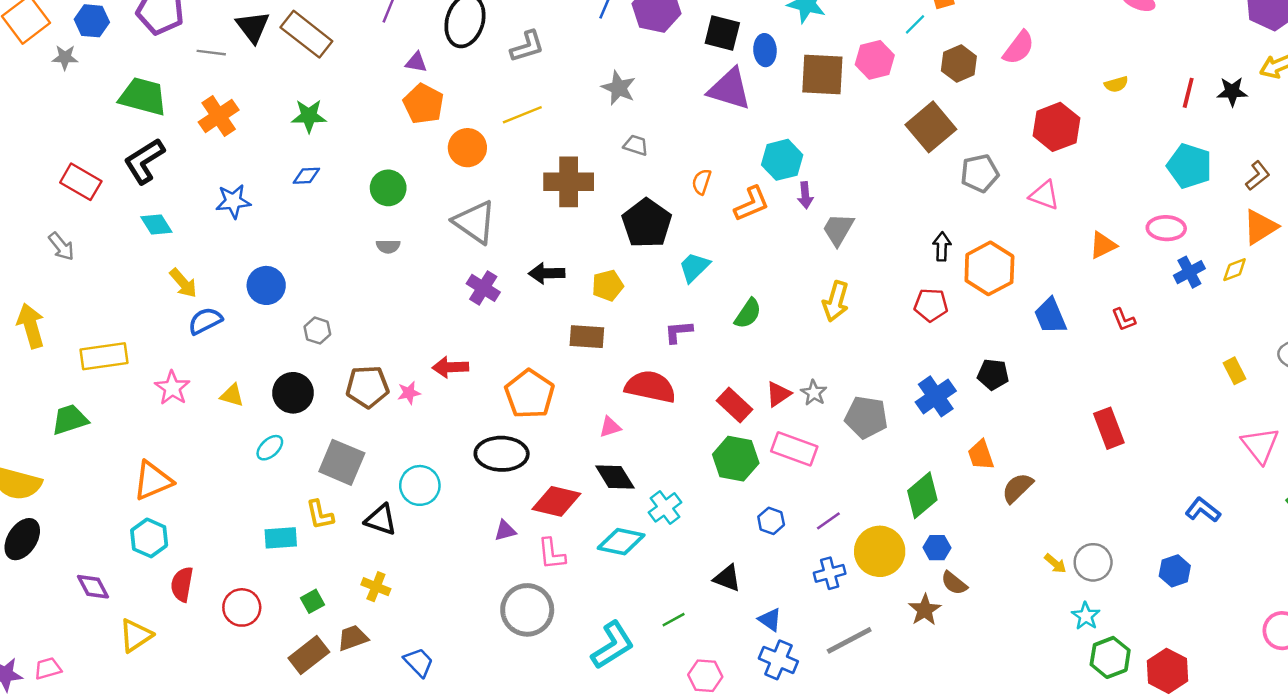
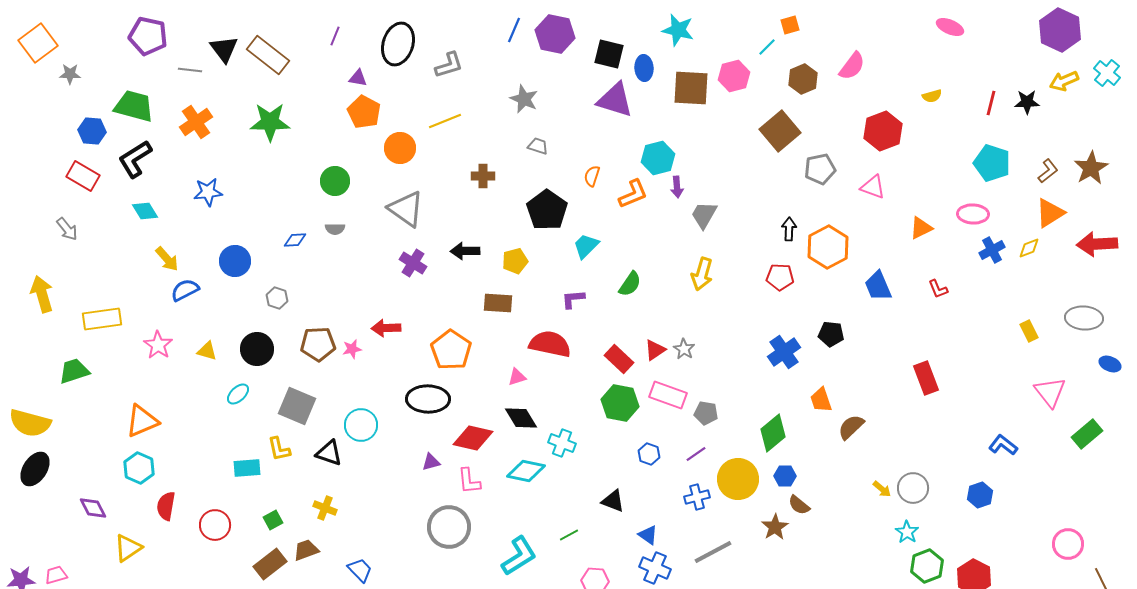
blue hexagon: (92, 21) -> (92, 131), moved
green star: (309, 116) -> (270, 122), size x1.4
blue diamond: (306, 176) -> (295, 240), moved
brown cross: (569, 182) -> (483, 176), size x0.6
gray pentagon: (866, 417) -> (706, 413), moved, size x0.7
cyan cross: (665, 507) -> (562, 443), turned -32

